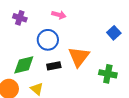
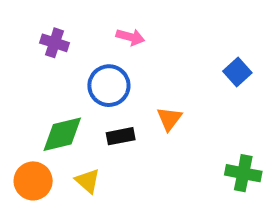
orange triangle: (79, 57) -> (169, 119), size x0.6
green cross: (108, 74) -> (243, 173), moved

